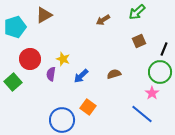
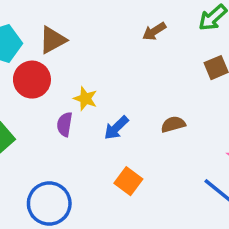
brown triangle: (44, 15) -> (53, 40), moved
red circle: (30, 59) -> (32, 80), moved
blue circle: (62, 120) -> (49, 204), moved

